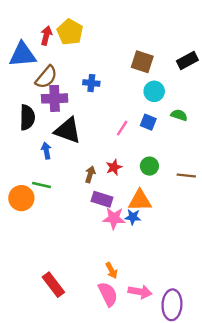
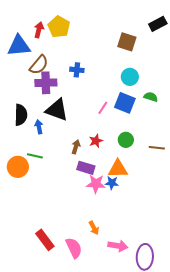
black rectangle: (187, 60) -> (158, 24), moved
brown square: (142, 62) -> (127, 42), moved
black semicircle: (27, 117) -> (21, 115), moved
blue square: (148, 122) -> (125, 103), size x1.5
pink semicircle: (108, 294) -> (74, 248), moved

